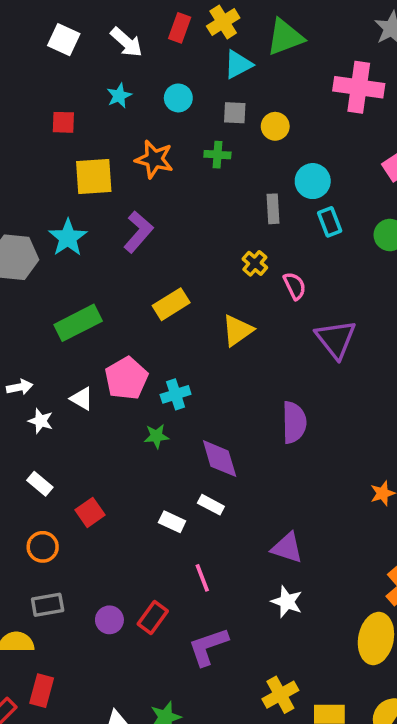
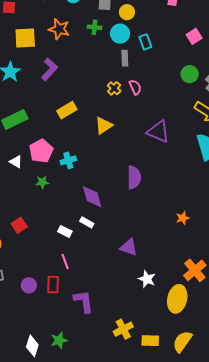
cyan circle: (313, 181) -> (120, 34), moved
cyan rectangle: (330, 222) -> (145, 42), moved
pink semicircle: (295, 286) -> (135, 87), moved
purple triangle: (336, 339) -> (158, 131), turned -30
green star: (156, 436) -> (42, 182), moved
pink line: (202, 578) -> (65, 262), moved
white star: (287, 602) -> (147, 279), moved
red rectangle: (153, 617) -> (53, 285), turned -36
purple L-shape: (208, 647) -> (84, 301), turned 100

